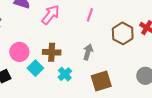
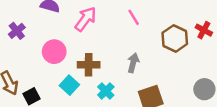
pink line: (90, 15) -> (134, 17), turned -48
pink circle: (19, 52) -> (54, 52), moved

